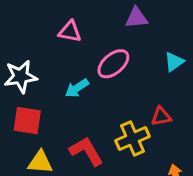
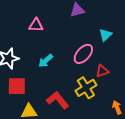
pink ellipse: (113, 64) -> (83, 54), moved

